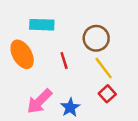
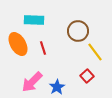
red line: (64, 60) -> (43, 48), moved
yellow line: (104, 68) -> (95, 52), moved

